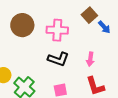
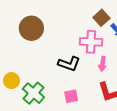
pink cross: (57, 30) -> (91, 42), moved

